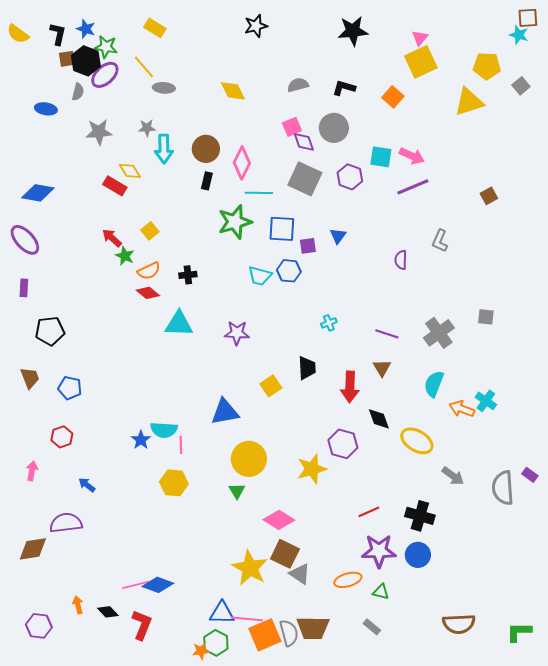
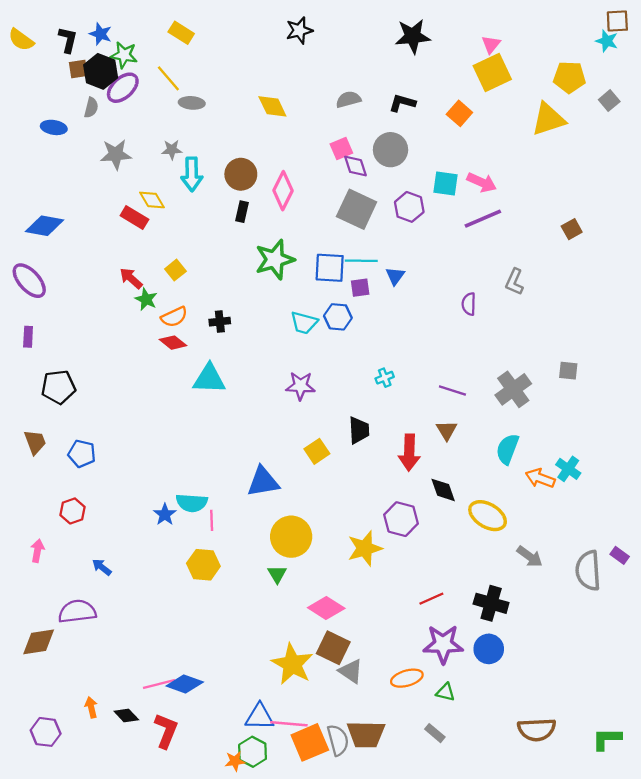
cyan line: (259, 193) -> (361, 261), moved
purple star: (237, 333) -> (300, 386), moved

